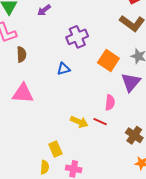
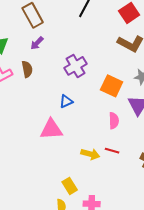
brown semicircle: (21, 54) -> (27, 69), moved
pink triangle: (23, 93) -> (51, 129), moved
pink semicircle: (110, 102) -> (114, 121), moved

